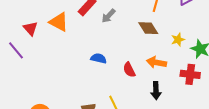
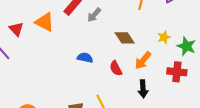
brown diamond: (148, 28) -> (125, 38), moved
orange arrow: (156, 62) -> (143, 60), turned -60

